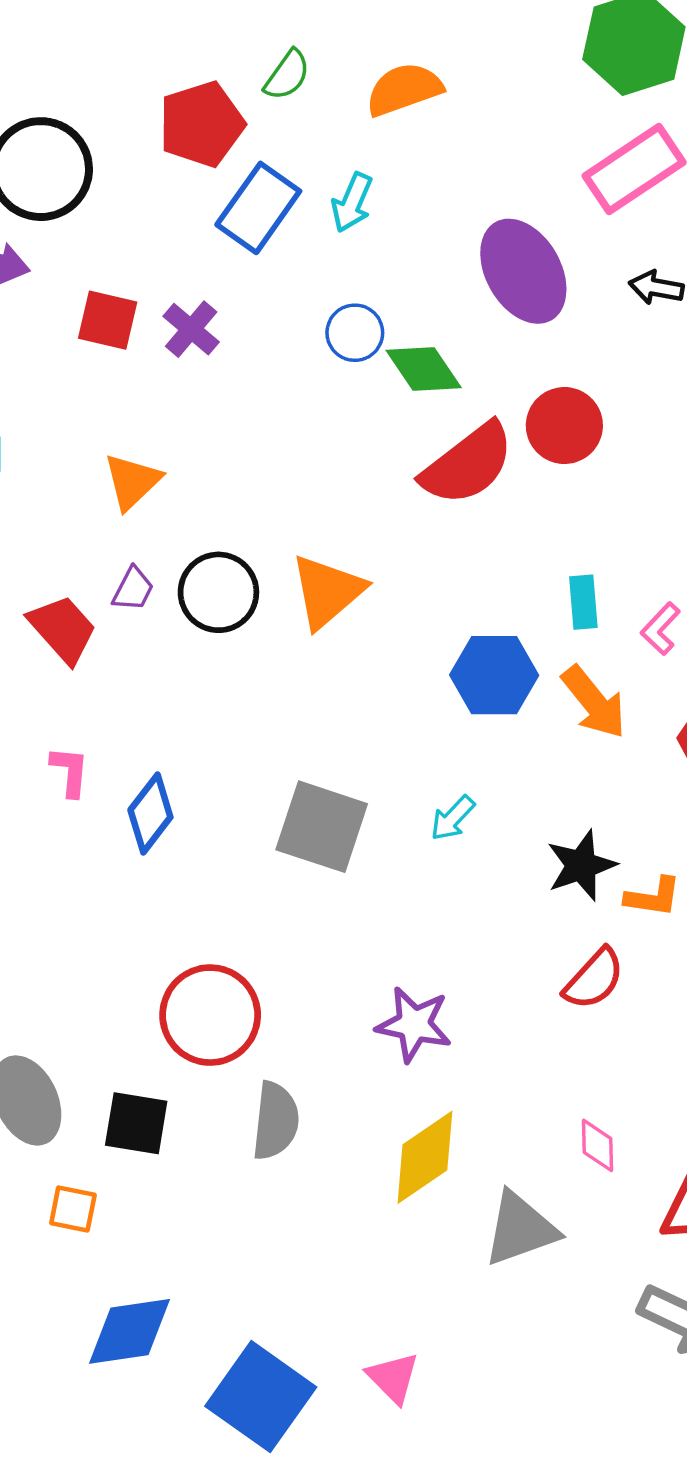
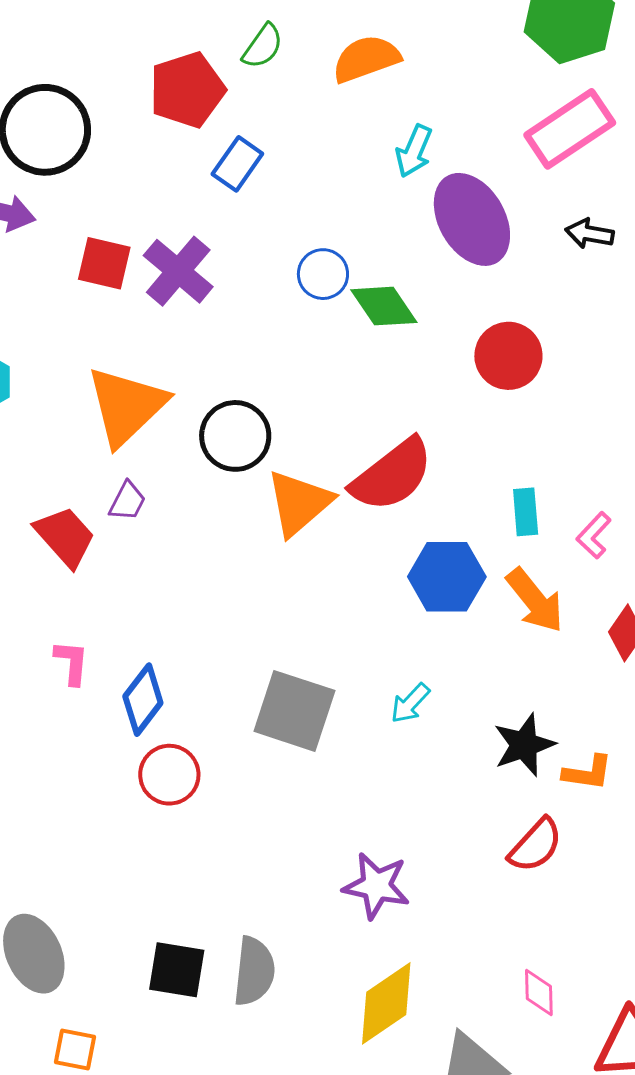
cyan arrow: (352, 202) -> (414, 151), moved
blue rectangle: (258, 208) -> (237, 164), size x0.7
purple cross: (191, 329) -> (178, 271), size x1.4
red semicircle: (468, 464) -> (392, 475), moved
orange triangle: (132, 481) -> (126, 406), size x1.6
black circle: (218, 592) -> (235, 436), moved
red circle: (210, 1015) -> (169, 775), moved, size x0.7
black square: (136, 1123) -> (177, 970), moved

